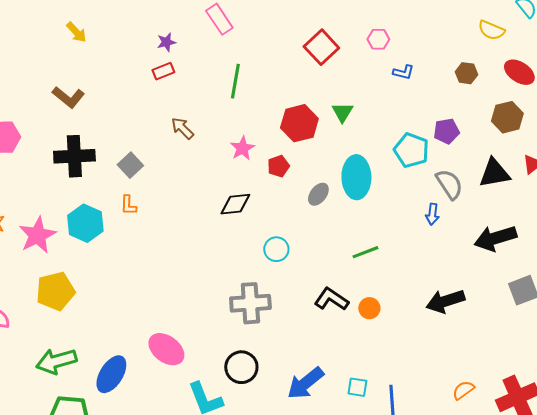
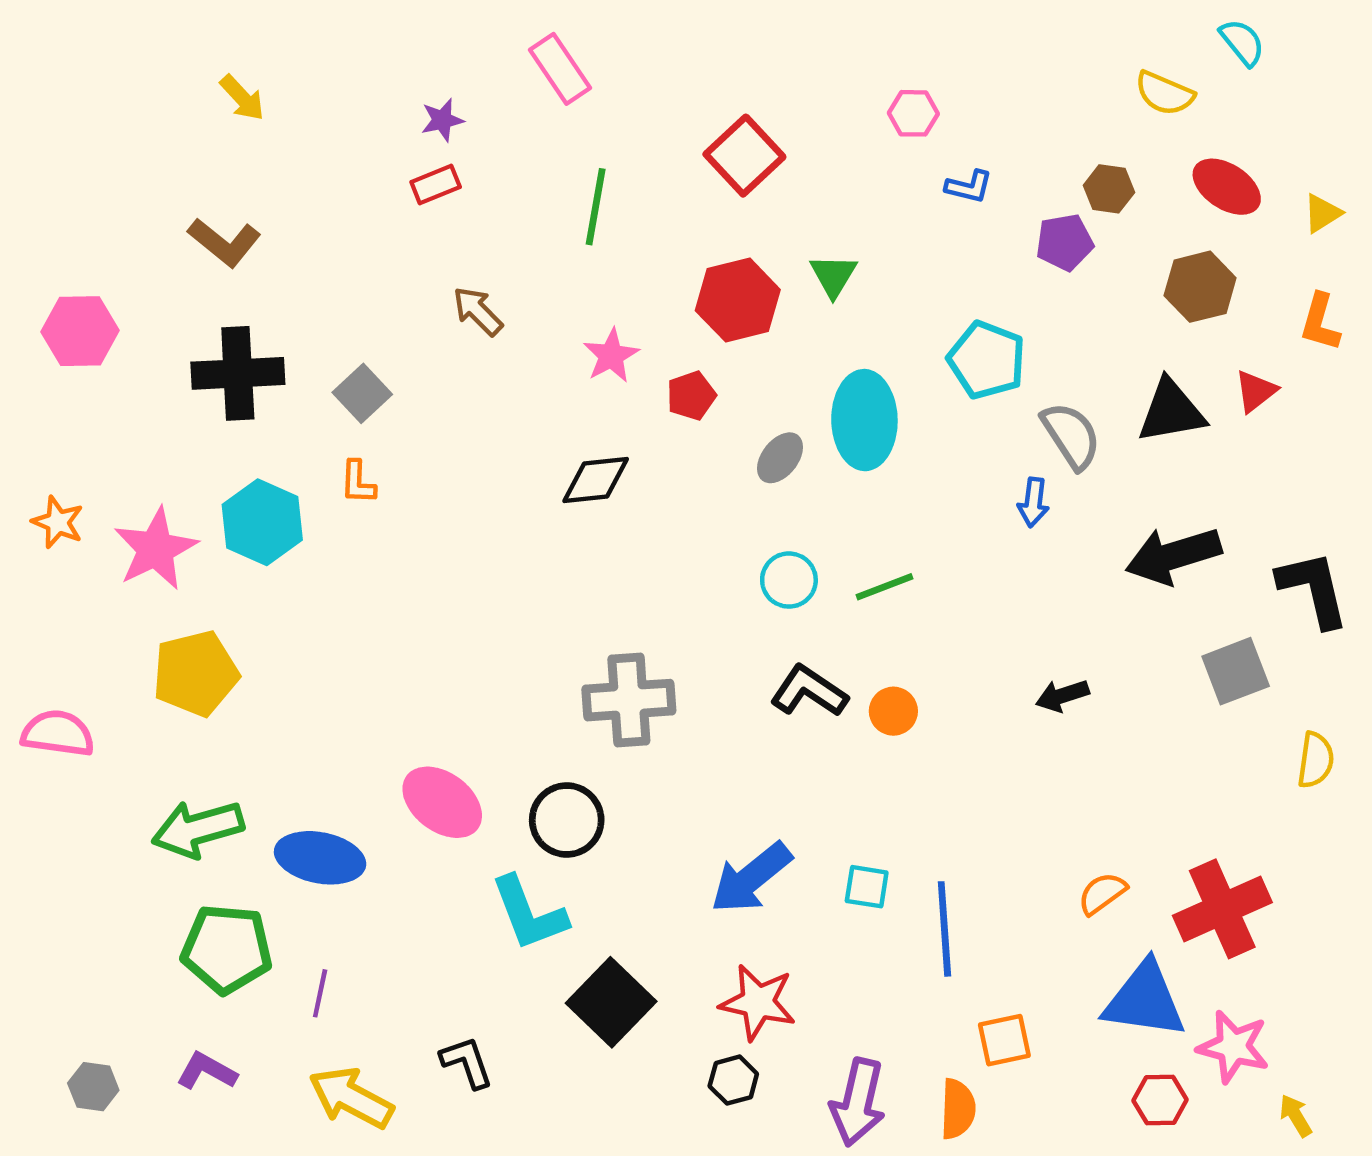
red square: (321, 47) -> (744, 156), moved
purple pentagon: (446, 131) -> (1064, 242), moved
cyan circle: (276, 249) -> (789, 580), moved
black arrow: (445, 301) -> (1062, 696), size x0.6
black circle: (241, 367) -> (567, 820), moved
blue ellipse: (111, 374) -> (320, 858), turned 69

